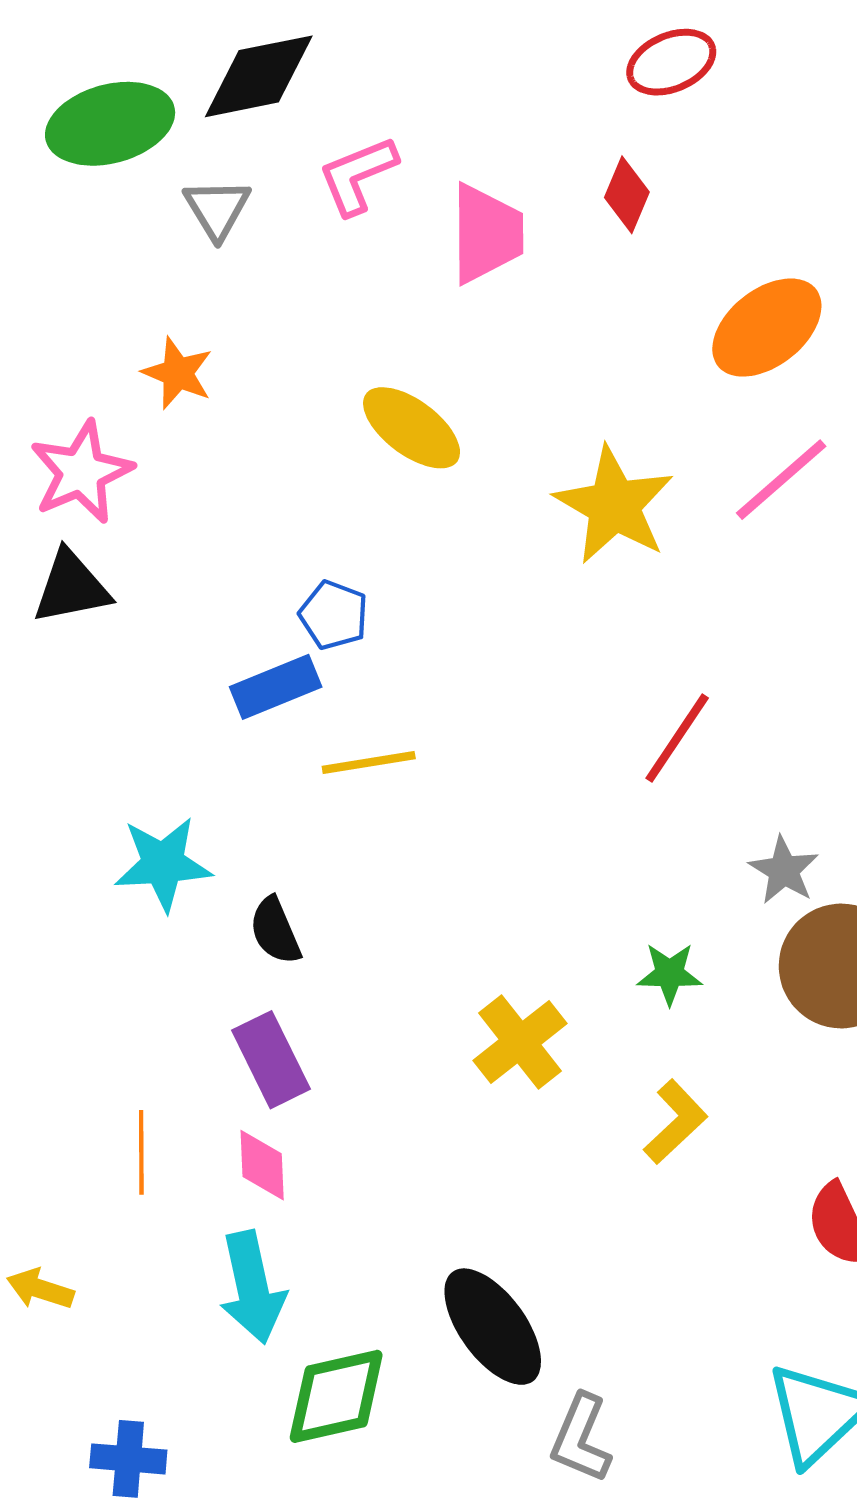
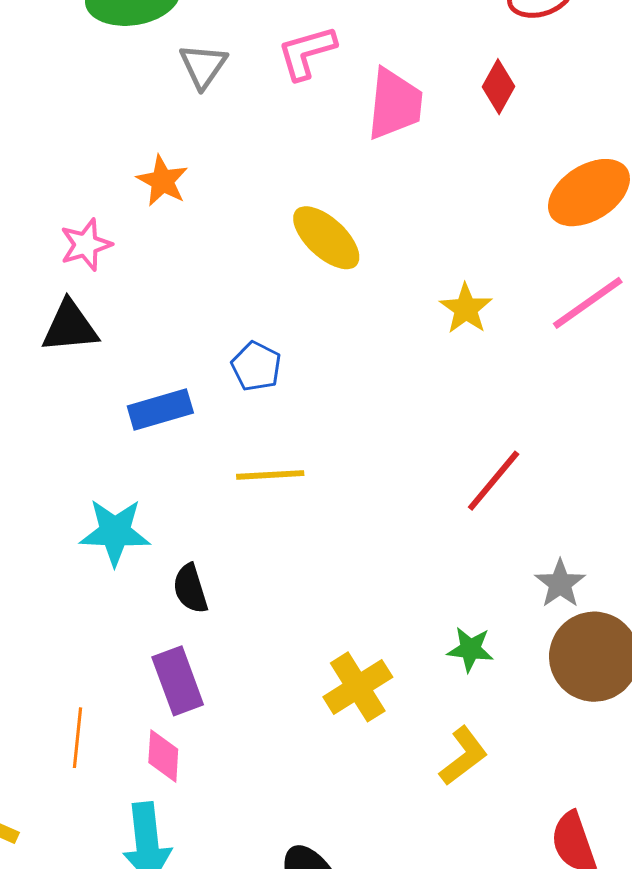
pink star: (81, 472) -> (86, 245), size x0.7
yellow star: (614, 505) -> (466, 309), size x0.6
blue rectangle: (276, 687) -> (160, 409), moved

